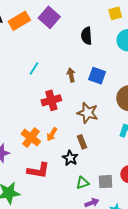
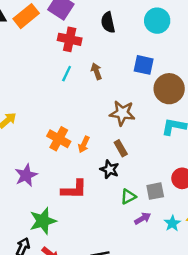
cyan line: (34, 69) -> (67, 74), moved
blue square: (97, 76) -> (144, 65), moved
red cross: (51, 100) -> (70, 39), moved, turned 36
orange cross: (31, 138) -> (59, 139), moved

